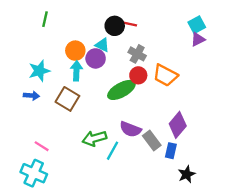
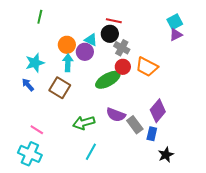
black circle: (115, 26) -> (110, 34), moved
blue arrow: (31, 96) -> (28, 85), turned -136
cyan line: (112, 151) -> (91, 152), moved

